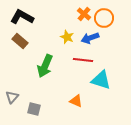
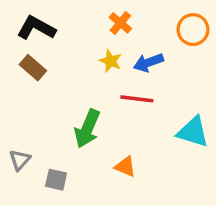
orange cross: (84, 14) -> (120, 23), moved
orange circle: (104, 18) -> (193, 30), moved
green arrow: (45, 66) -> (87, 129), moved
cyan triangle: (101, 80) -> (193, 132), moved

